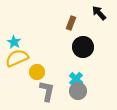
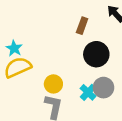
yellow circle: (37, 72) -> (53, 84), moved
gray circle: (78, 91) -> (103, 88), moved

